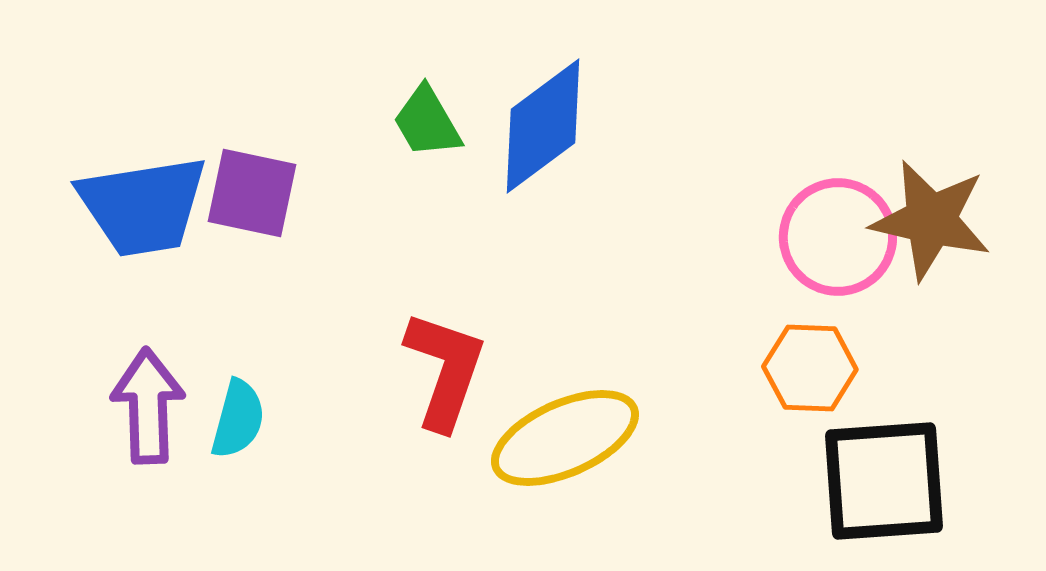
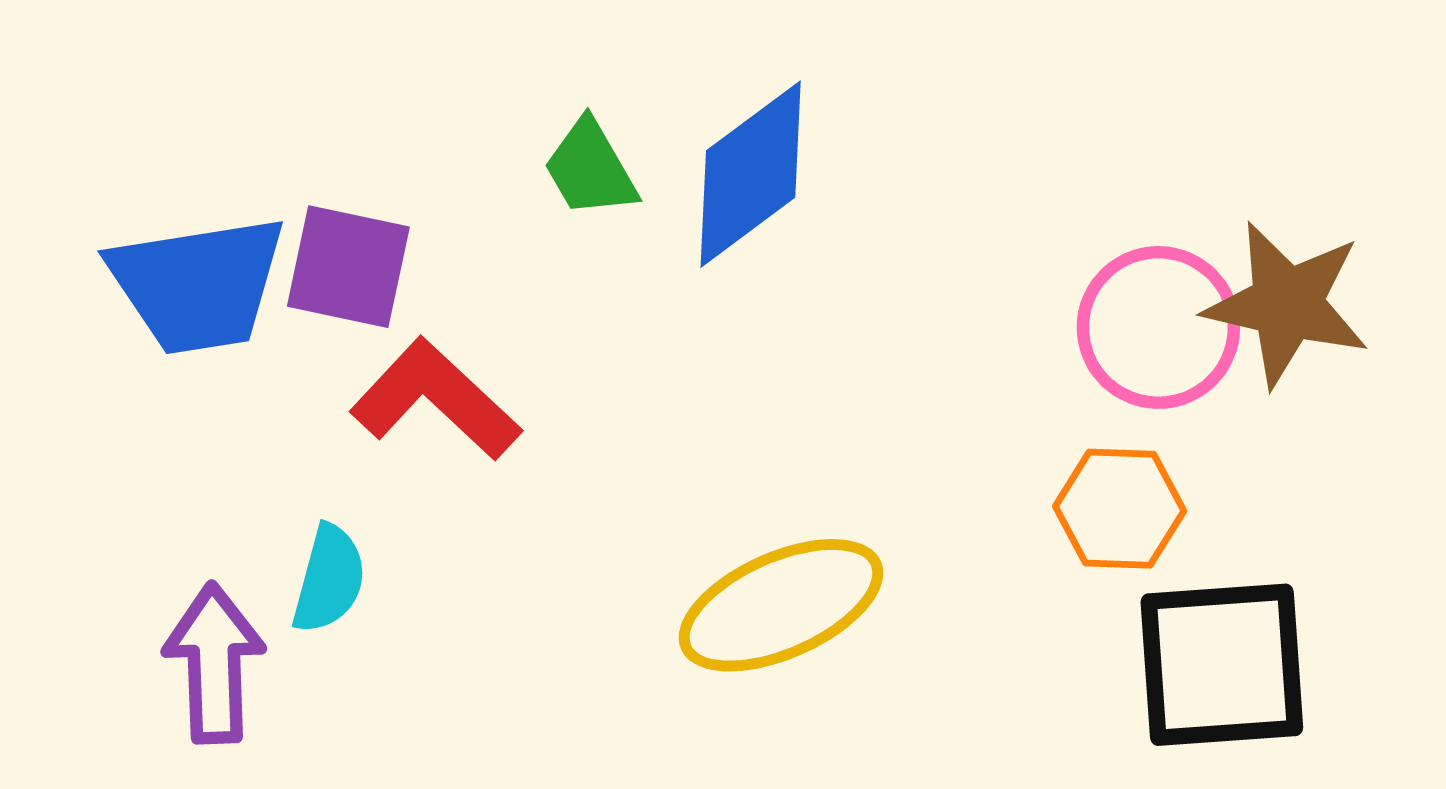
red L-shape: (445, 370) -> (435, 399), moved, turned -66
purple arrow: (148, 406) -> (214, 663), moved

